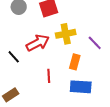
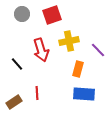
red arrow: (38, 43) -> (41, 50), turned 100
red line: (49, 76) -> (37, 93), moved

